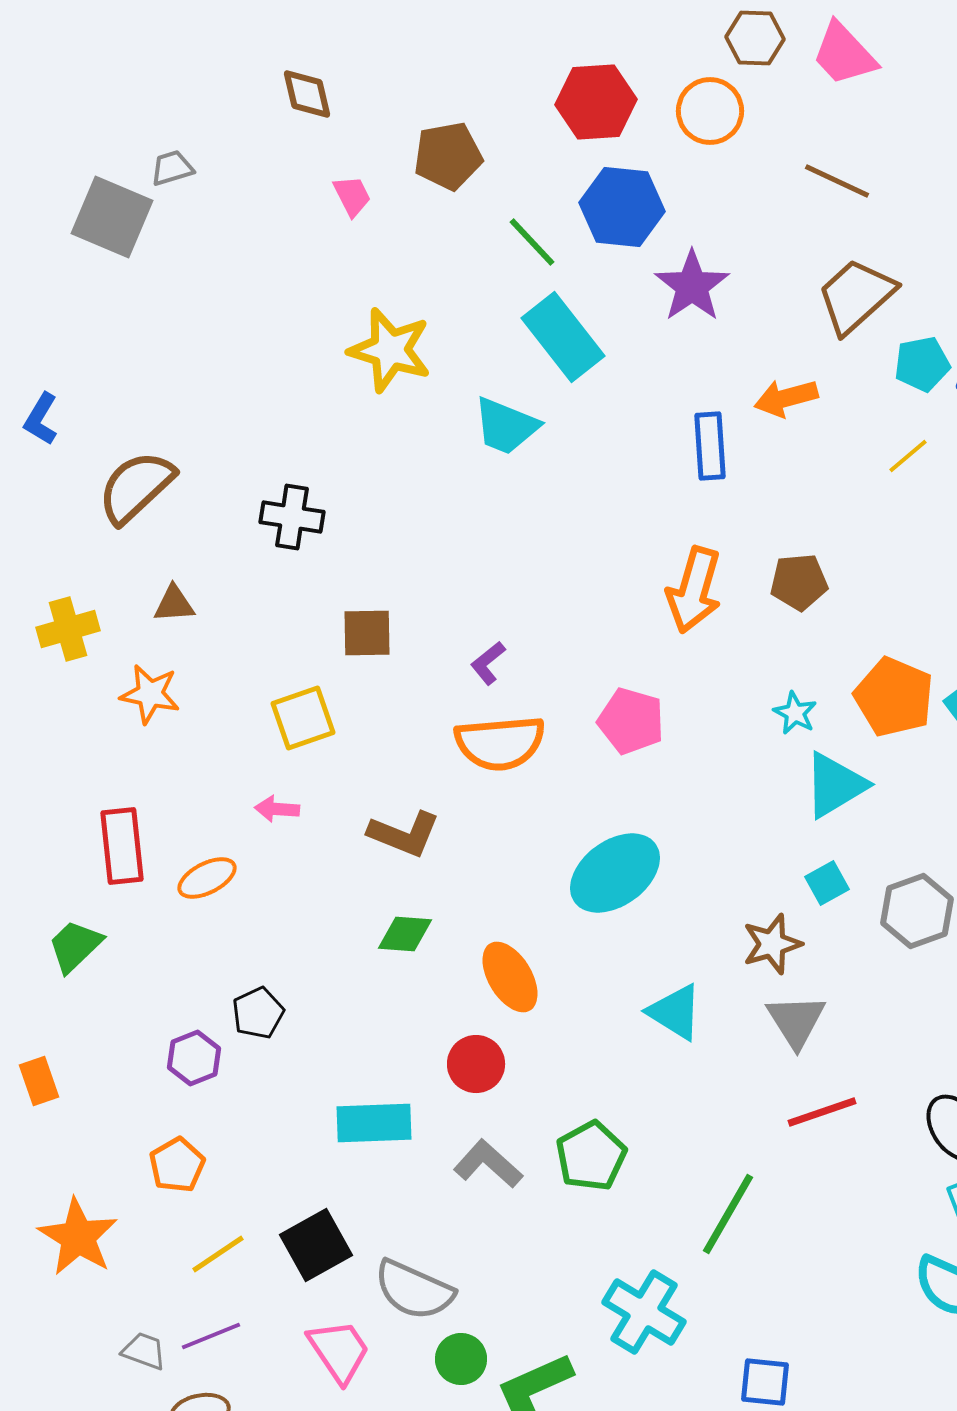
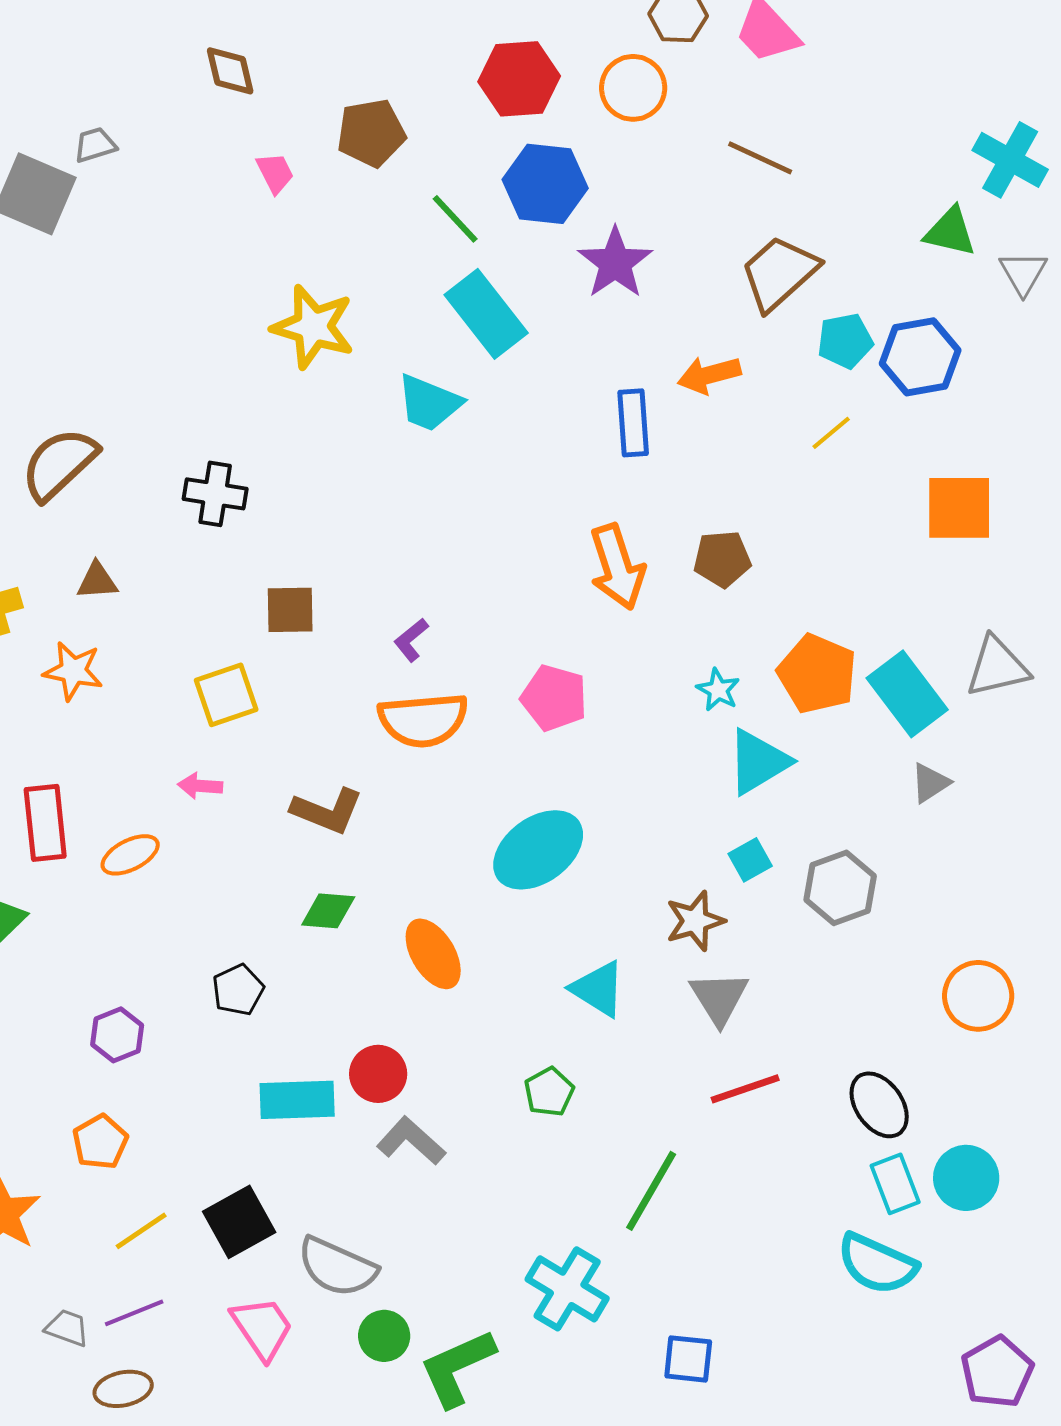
orange arrow: (694, 590) -> (617, 567), turned -34
black pentagon: (258, 1013) -> (238, 990), moved
red circle: (476, 1064) -> (378, 1074), moved
green pentagon: (591, 1156) -> (549, 1092), moved, size x0.7

